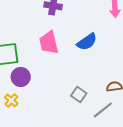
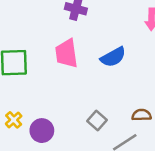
purple circle: (21, 77) -> (42, 131), moved

